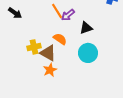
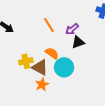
purple arrow: (68, 15) -> (72, 29), moved
cyan circle: (88, 53) -> (64, 67), moved

